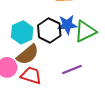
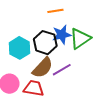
brown semicircle: (28, 55) -> (43, 68), moved
purple line: (72, 69) -> (62, 70), moved

